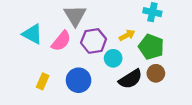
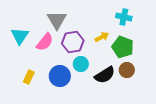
cyan triangle: (32, 34) -> (20, 36), turned 36
cyan circle: (113, 58) -> (81, 64), moved

